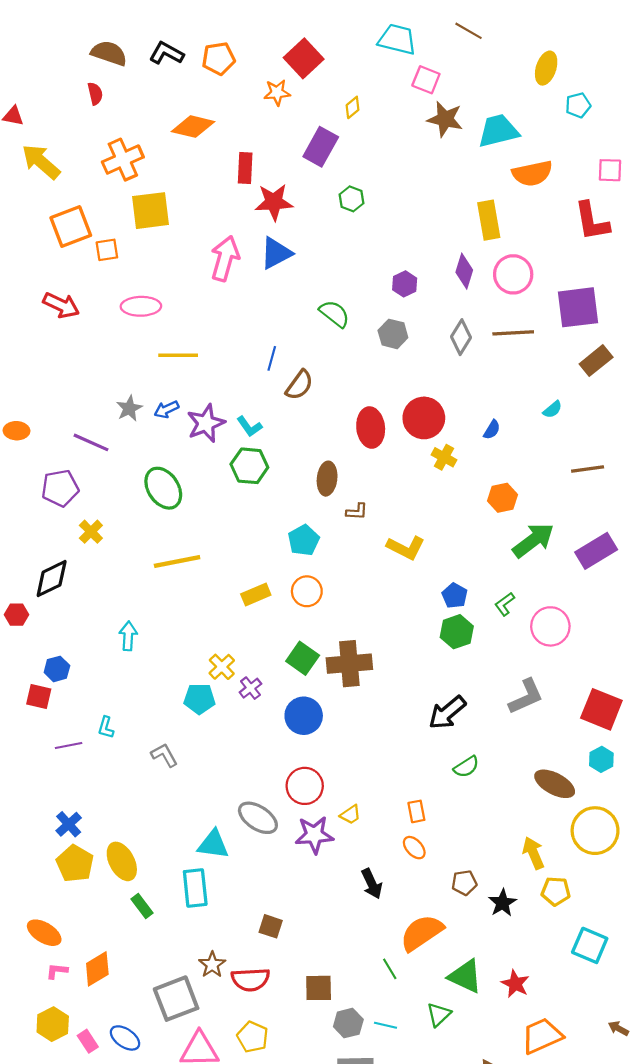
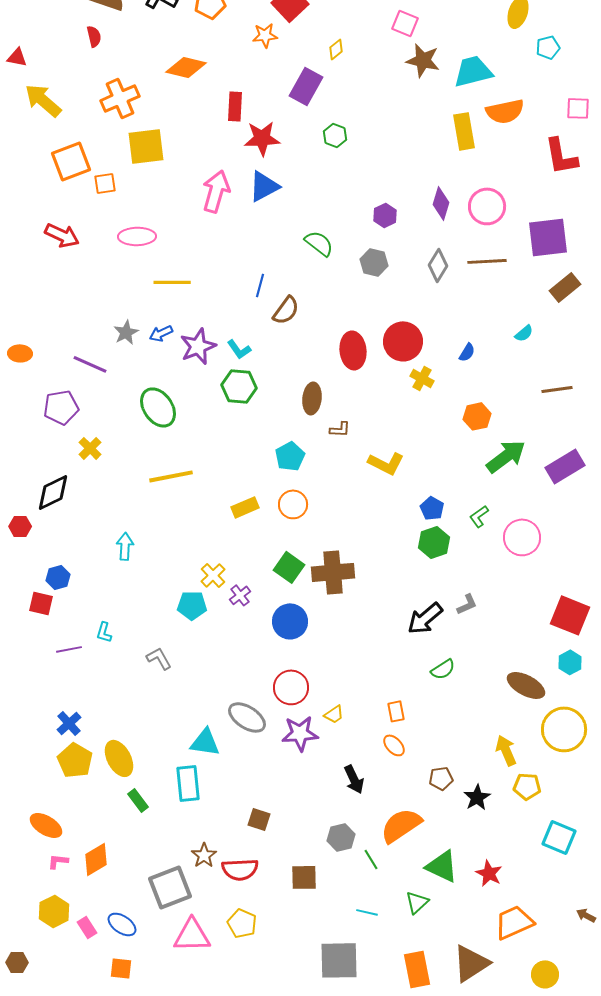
yellow rectangle: (489, 220) -> (464, 131), moved
gray L-shape: (526, 697) -> (467, 604), moved, size x0.6
gray hexagon: (348, 1023) -> (341, 837), moved

